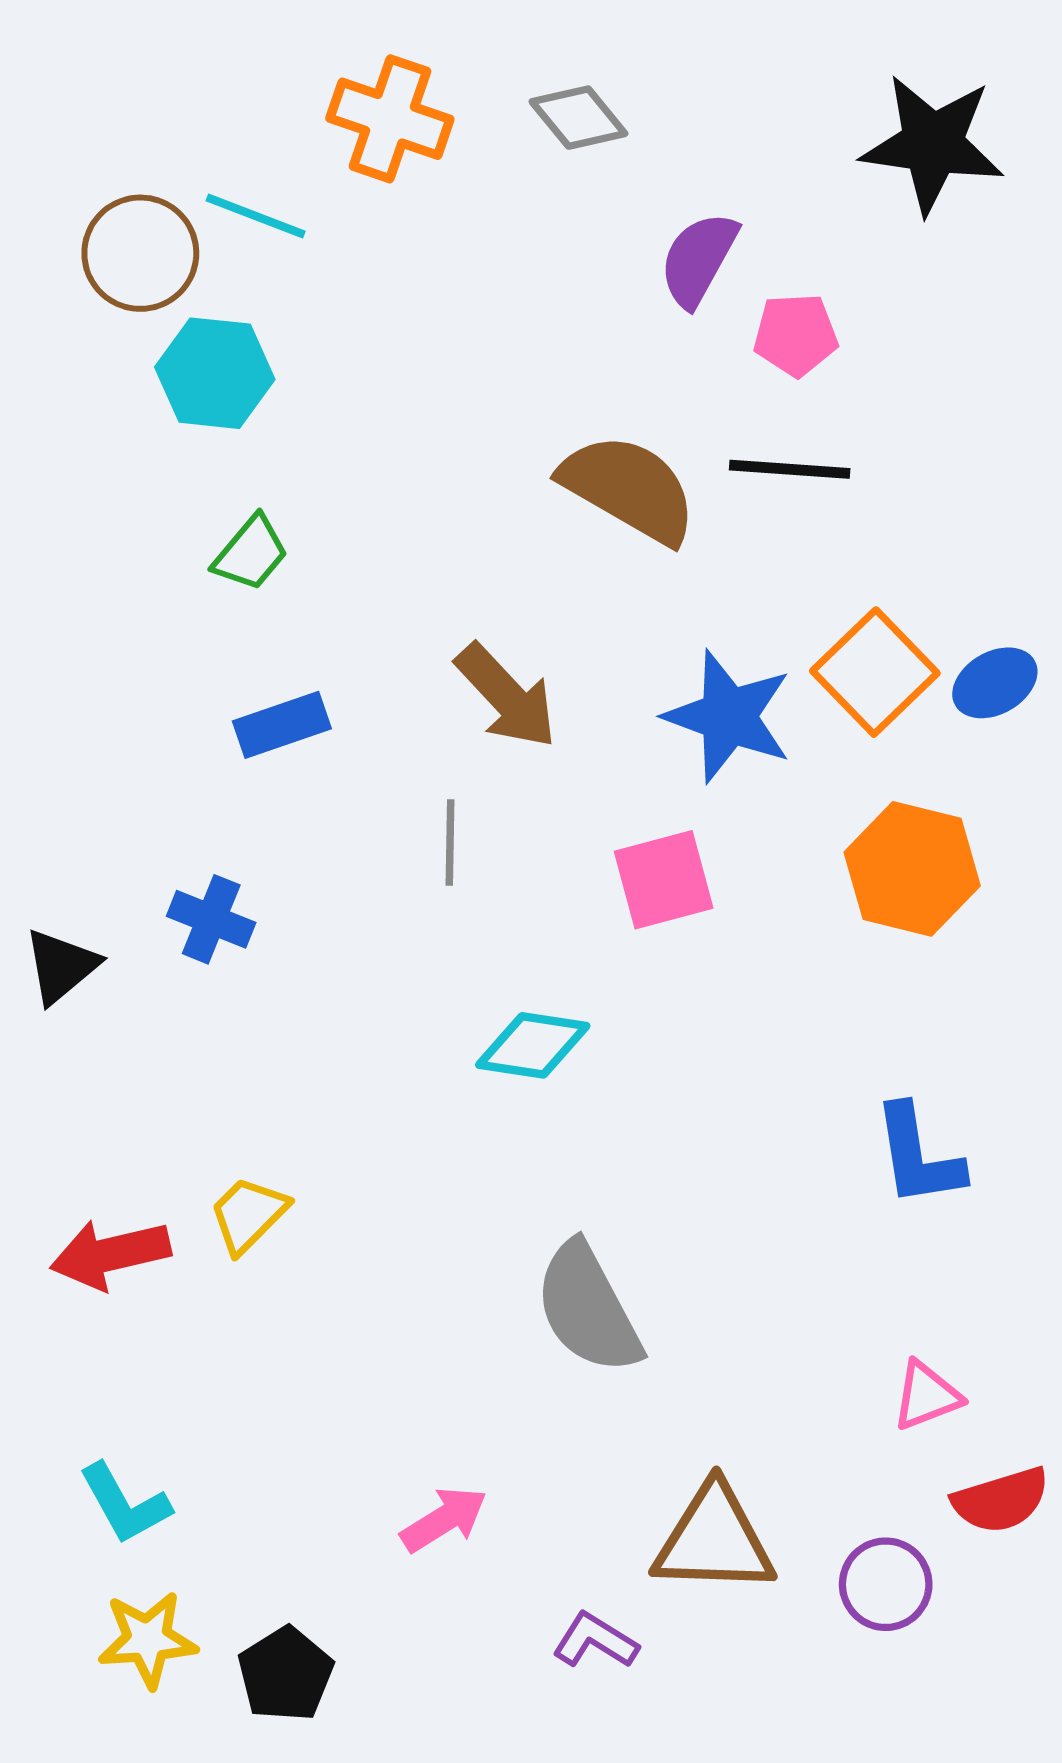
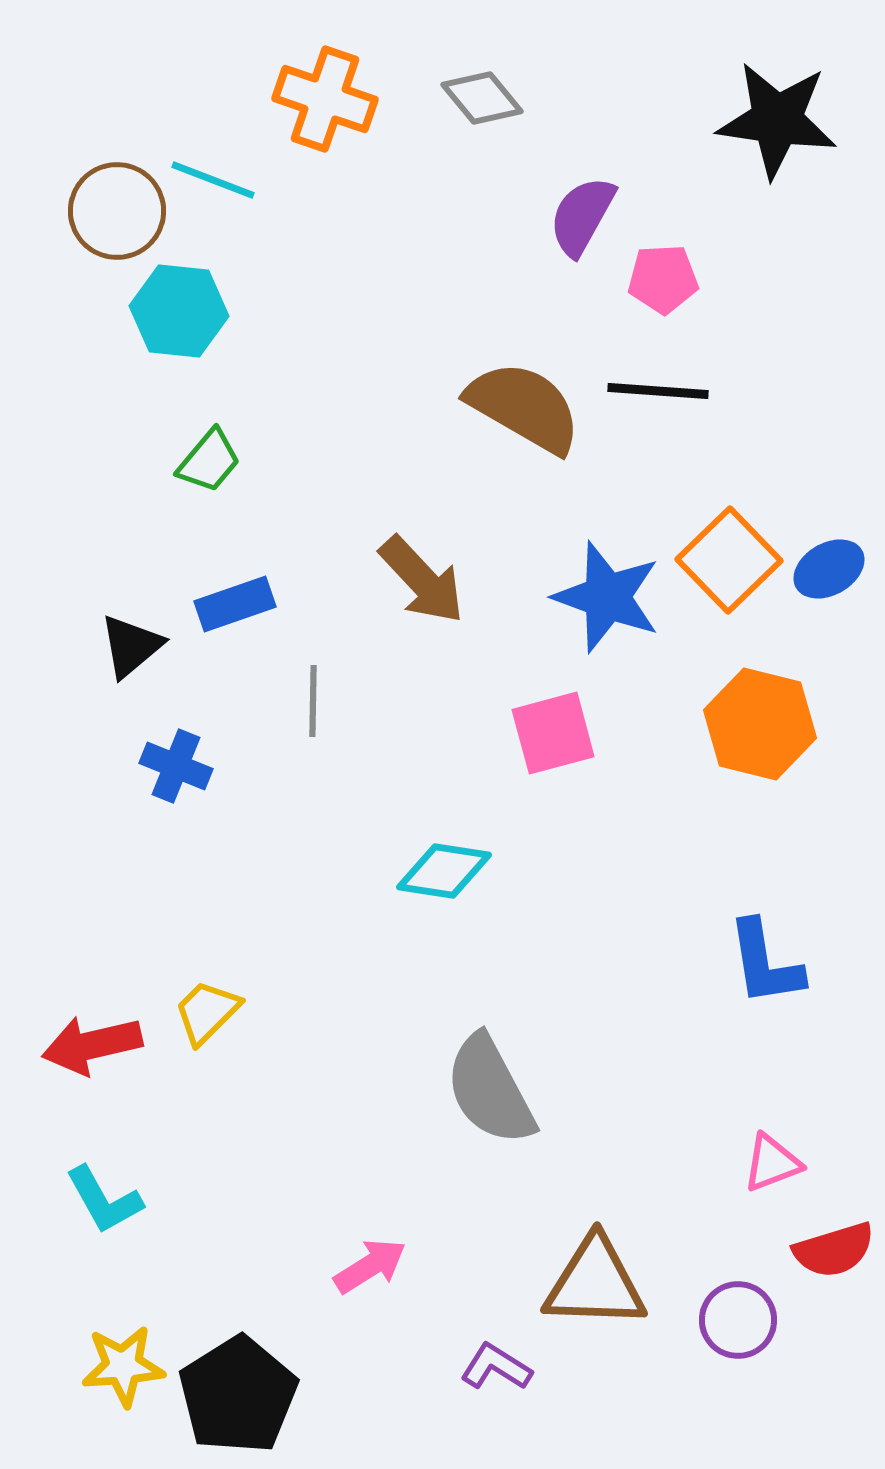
gray line: (450, 842) -> (313, 701), moved
black triangle: (61, 966) -> (131, 646), moved
cyan L-shape: (125, 1504) -> (104, 1200), moved
black pentagon: (286, 1674) -> (238, 1395), size x1.5

